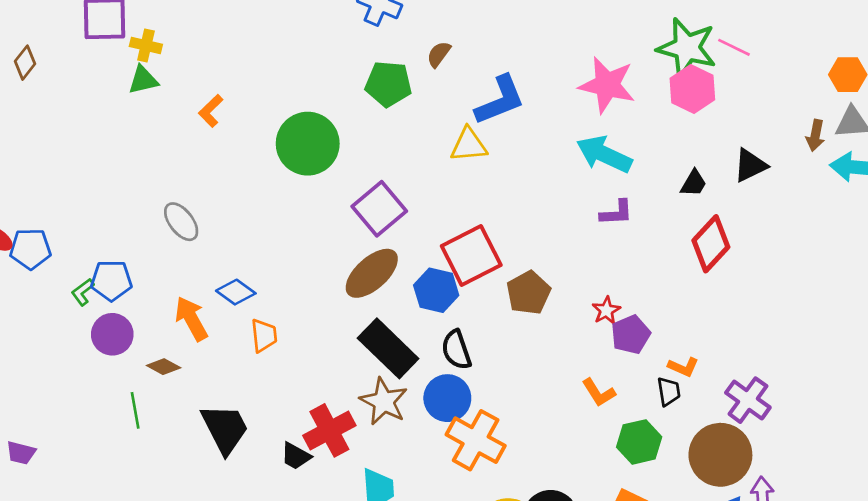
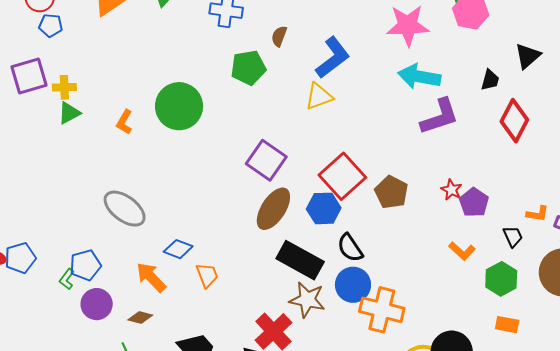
green circle: (308, 144) -> (179, 106), moved
purple L-shape: (616, 213) -> (440, 117), size x1.6
gray ellipse: (181, 222) -> (125, 209), size x1.4
orange L-shape: (683, 367) -> (537, 214), moved

